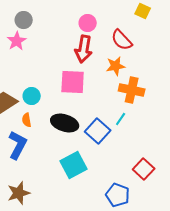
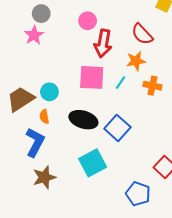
pink circle: (88, 23) -> (88, 21), moved
orange cross: (132, 90) -> (152, 86), size x0.7
cyan line: (121, 119) -> (121, 83), moved
brown star: (19, 193) -> (44, 177), moved

